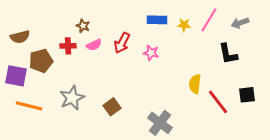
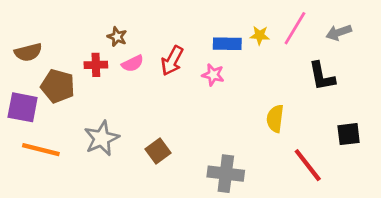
blue rectangle: (157, 20) -> (227, 44), moved
brown pentagon: (41, 61) -> (58, 86), turned 30
red line: (218, 102) -> (308, 165), moved
gray cross: (160, 123) -> (226, 174), turned -30

